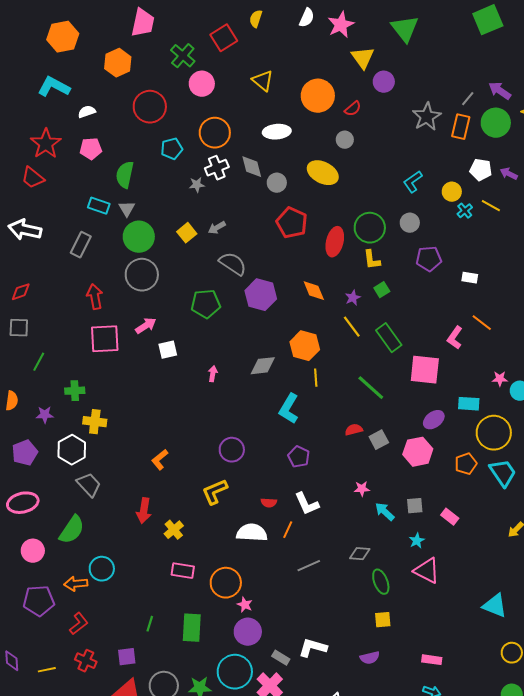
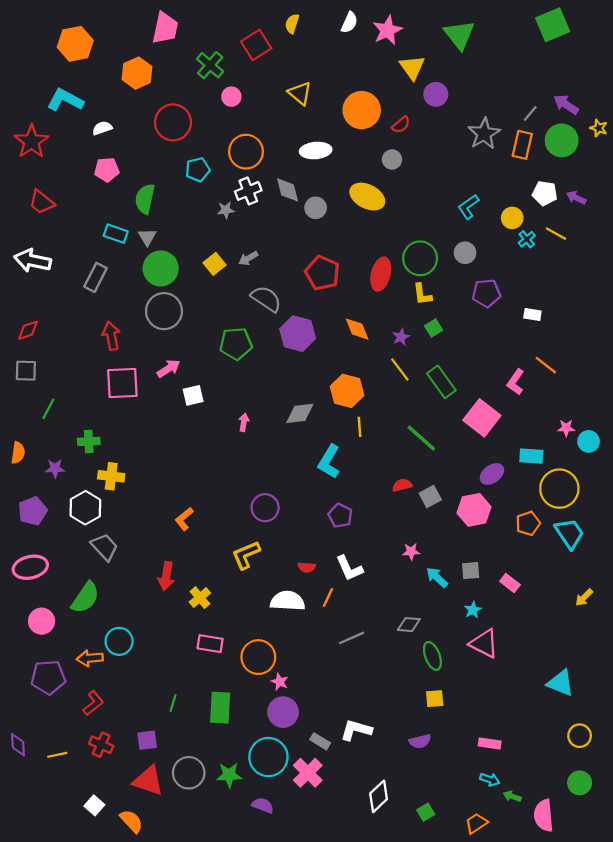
pink circle: (202, 84) -> (231, 97), size x0.7
red star: (46, 144) -> (31, 142), moved
red pentagon: (292, 223) -> (322, 273), moved
pink square: (425, 370) -> (482, 418), turned 32

